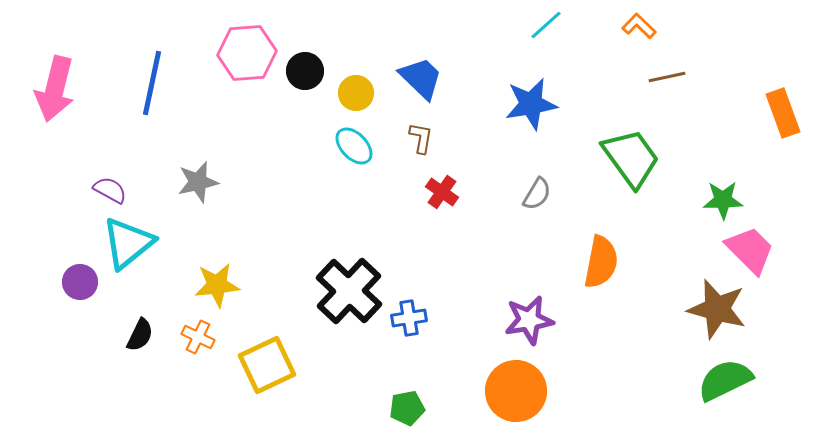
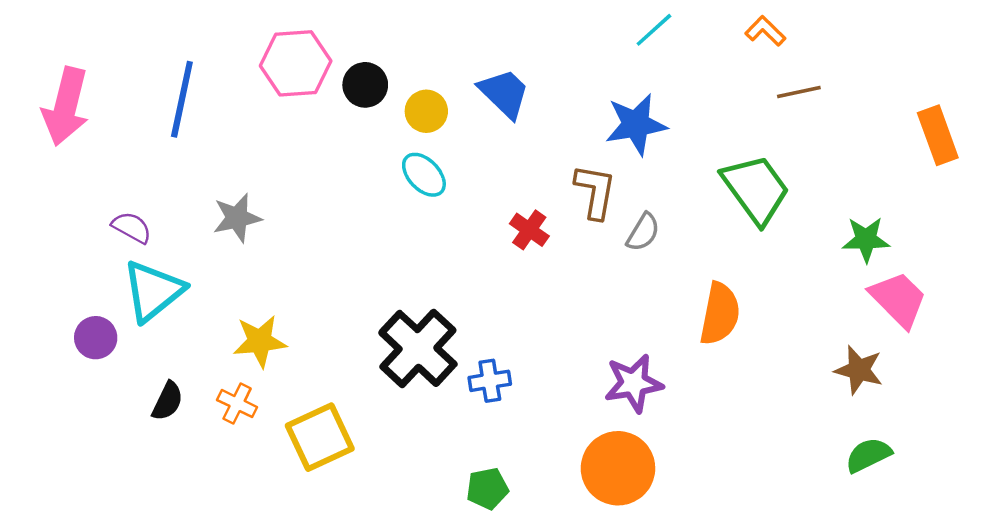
brown L-shape: (421, 138) -> (595, 192), moved, size x1.5
brown star: (717, 309) -> (859, 370), size x0.7
green semicircle: (725, 380) -> (868, 455), size x0.7

